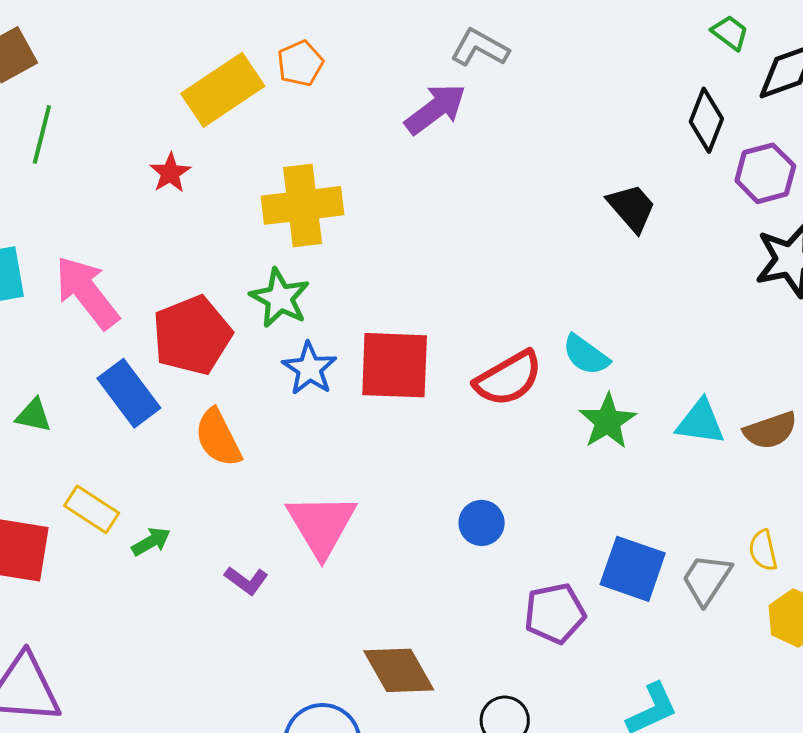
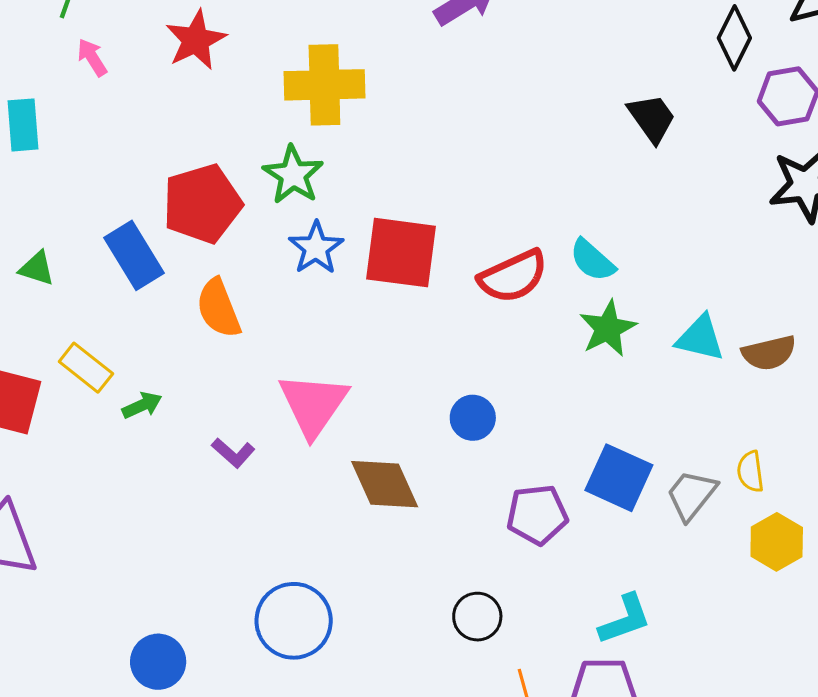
red star: (170, 173) -> (196, 40), size x1.5
pink arrow: (87, 292) -> (92, 57), moved, size x0.5
brown diamond: (399, 670) -> (385, 484), moved

